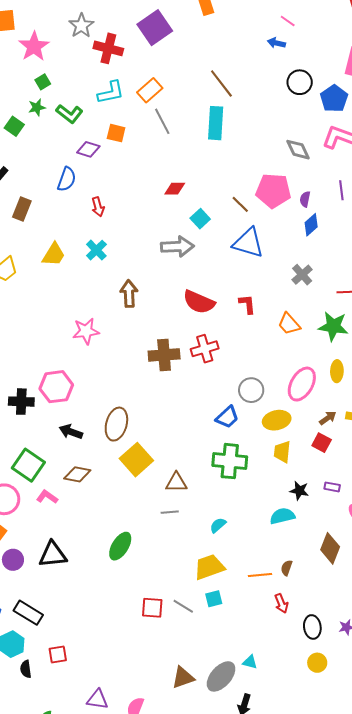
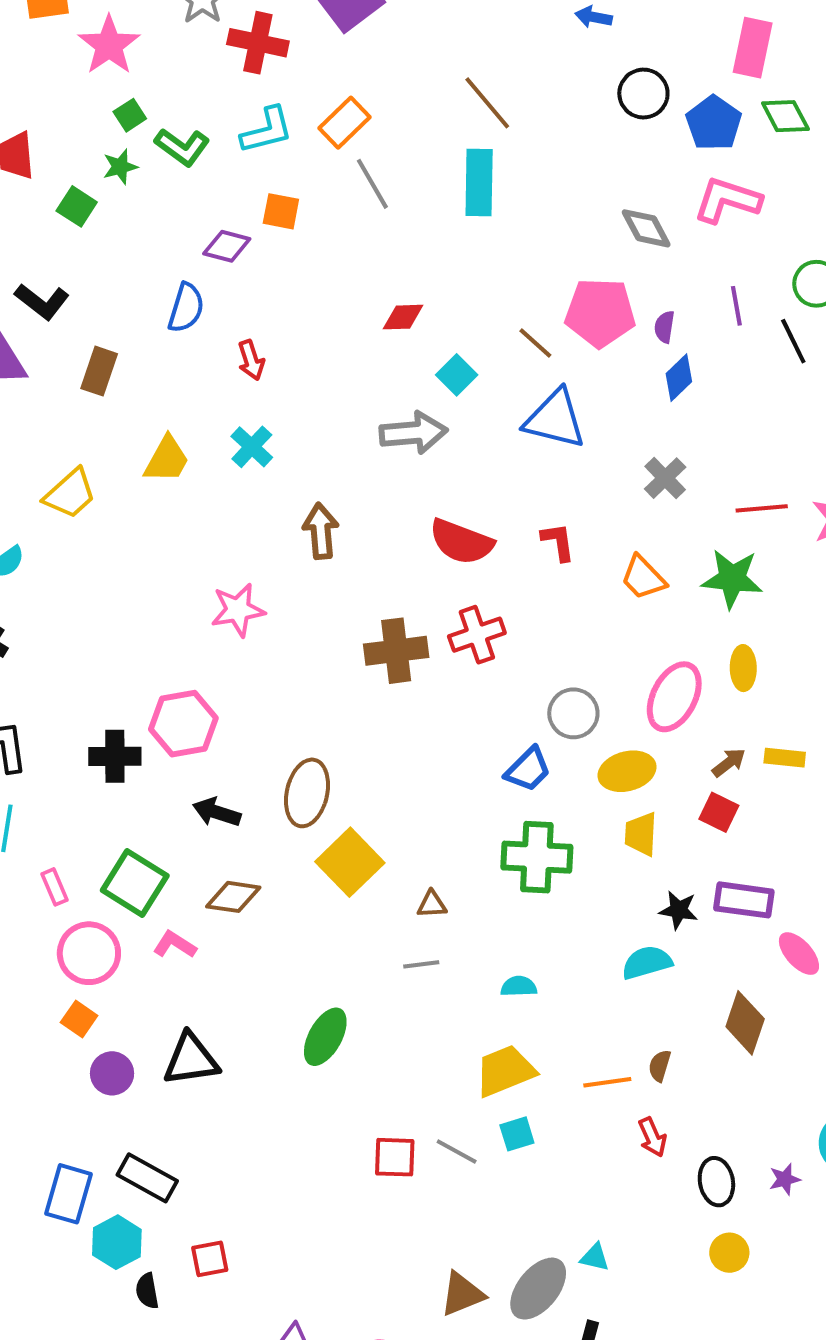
green L-shape: (69, 114) -> (182, 147), moved
brown triangle: (176, 482) -> (432, 904), size x0.7
purple rectangle: (332, 487) -> (744, 900), size x1.8
cyan semicircle: (218, 525) -> (519, 986), turned 42

